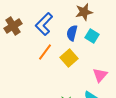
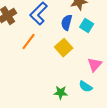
orange line: (45, 52) -> (29, 42), moved

